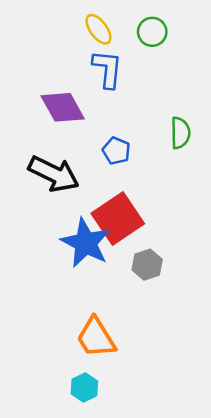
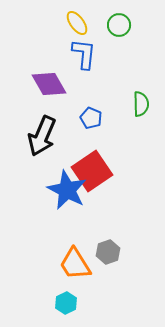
black arrow: (54, 174) -> (42, 136), turned 87
gray hexagon: (147, 265) -> (108, 252), moved

